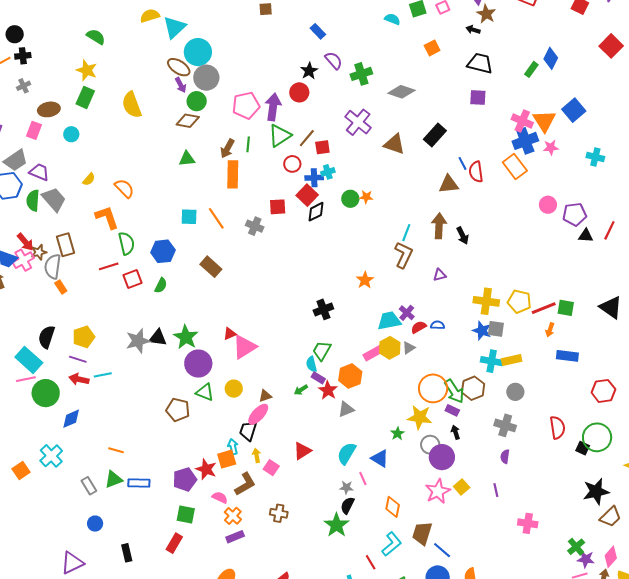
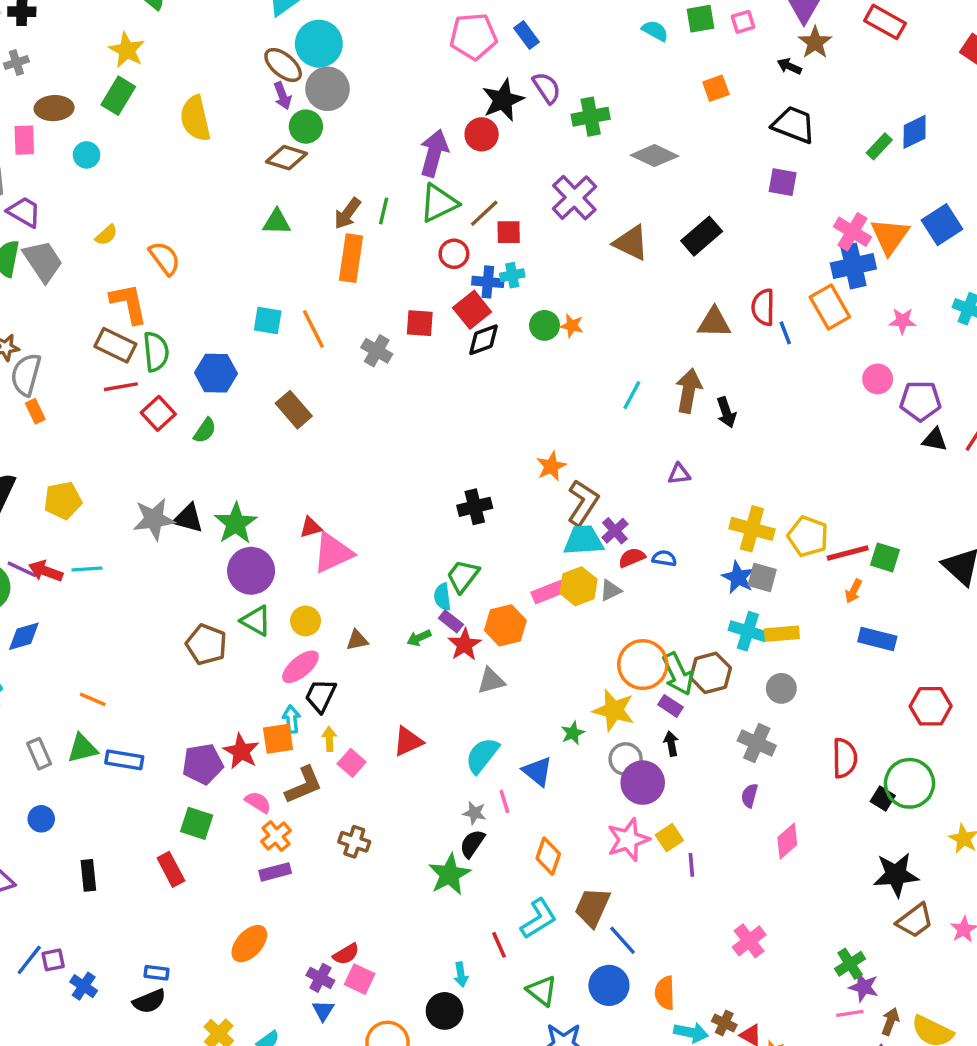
blue diamond: (551, 58) -> (915, 132), turned 30
black star: (309, 71) -> (503, 100), size x1.4
pink pentagon: (246, 105) -> (473, 36), moved
pink rectangle: (34, 130) -> (24, 140), turned -30
pink star: (551, 147) -> (902, 321), moved
blue line: (463, 163) -> (785, 333), moved
brown rectangle: (65, 245) -> (115, 345), moved, turned -55
brown L-shape: (404, 255) -> (583, 503), moved
red square: (132, 279) -> (158, 413), turned -30
purple line: (78, 359) -> (22, 569), moved
pink ellipse: (258, 414) -> (300, 667), moved
purple line: (496, 490) -> (691, 865), moved
pink cross: (528, 523) -> (749, 941), moved, turned 36
red rectangle: (174, 543) -> (171, 869), turned -66
pink diamond: (611, 557) -> (787, 841), moved

